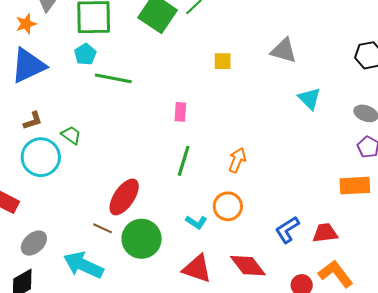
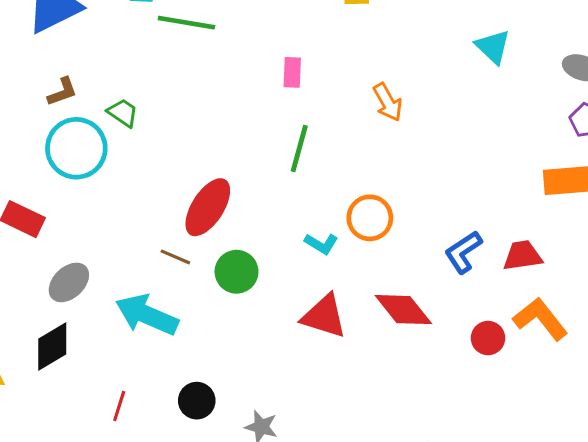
orange arrow: (237, 160) -> (388, 102), moved, turned 130
green circle: (142, 239) -> (237, 272), size x0.7

